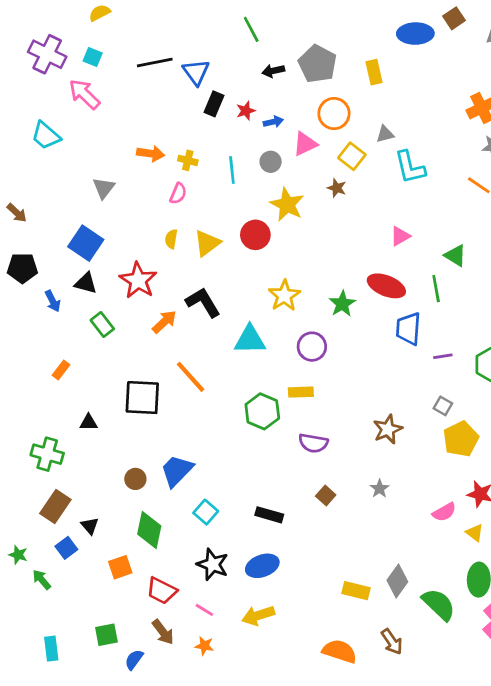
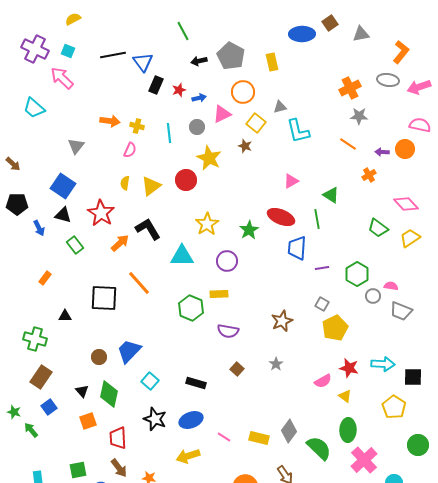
black triangle: (90, 526) -> (82, 391), moved
red trapezoid: (162, 591) -> (118, 438), turned 60
pink line: (204, 610) -> (224, 437), moved

